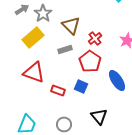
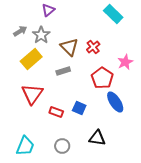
red cross: (95, 38) -> (93, 47), moved
red pentagon: (90, 61) -> (102, 78), moved
red triangle: (34, 72) -> (32, 94), turned 45
black triangle: (99, 116) -> (97, 138), turned -42

